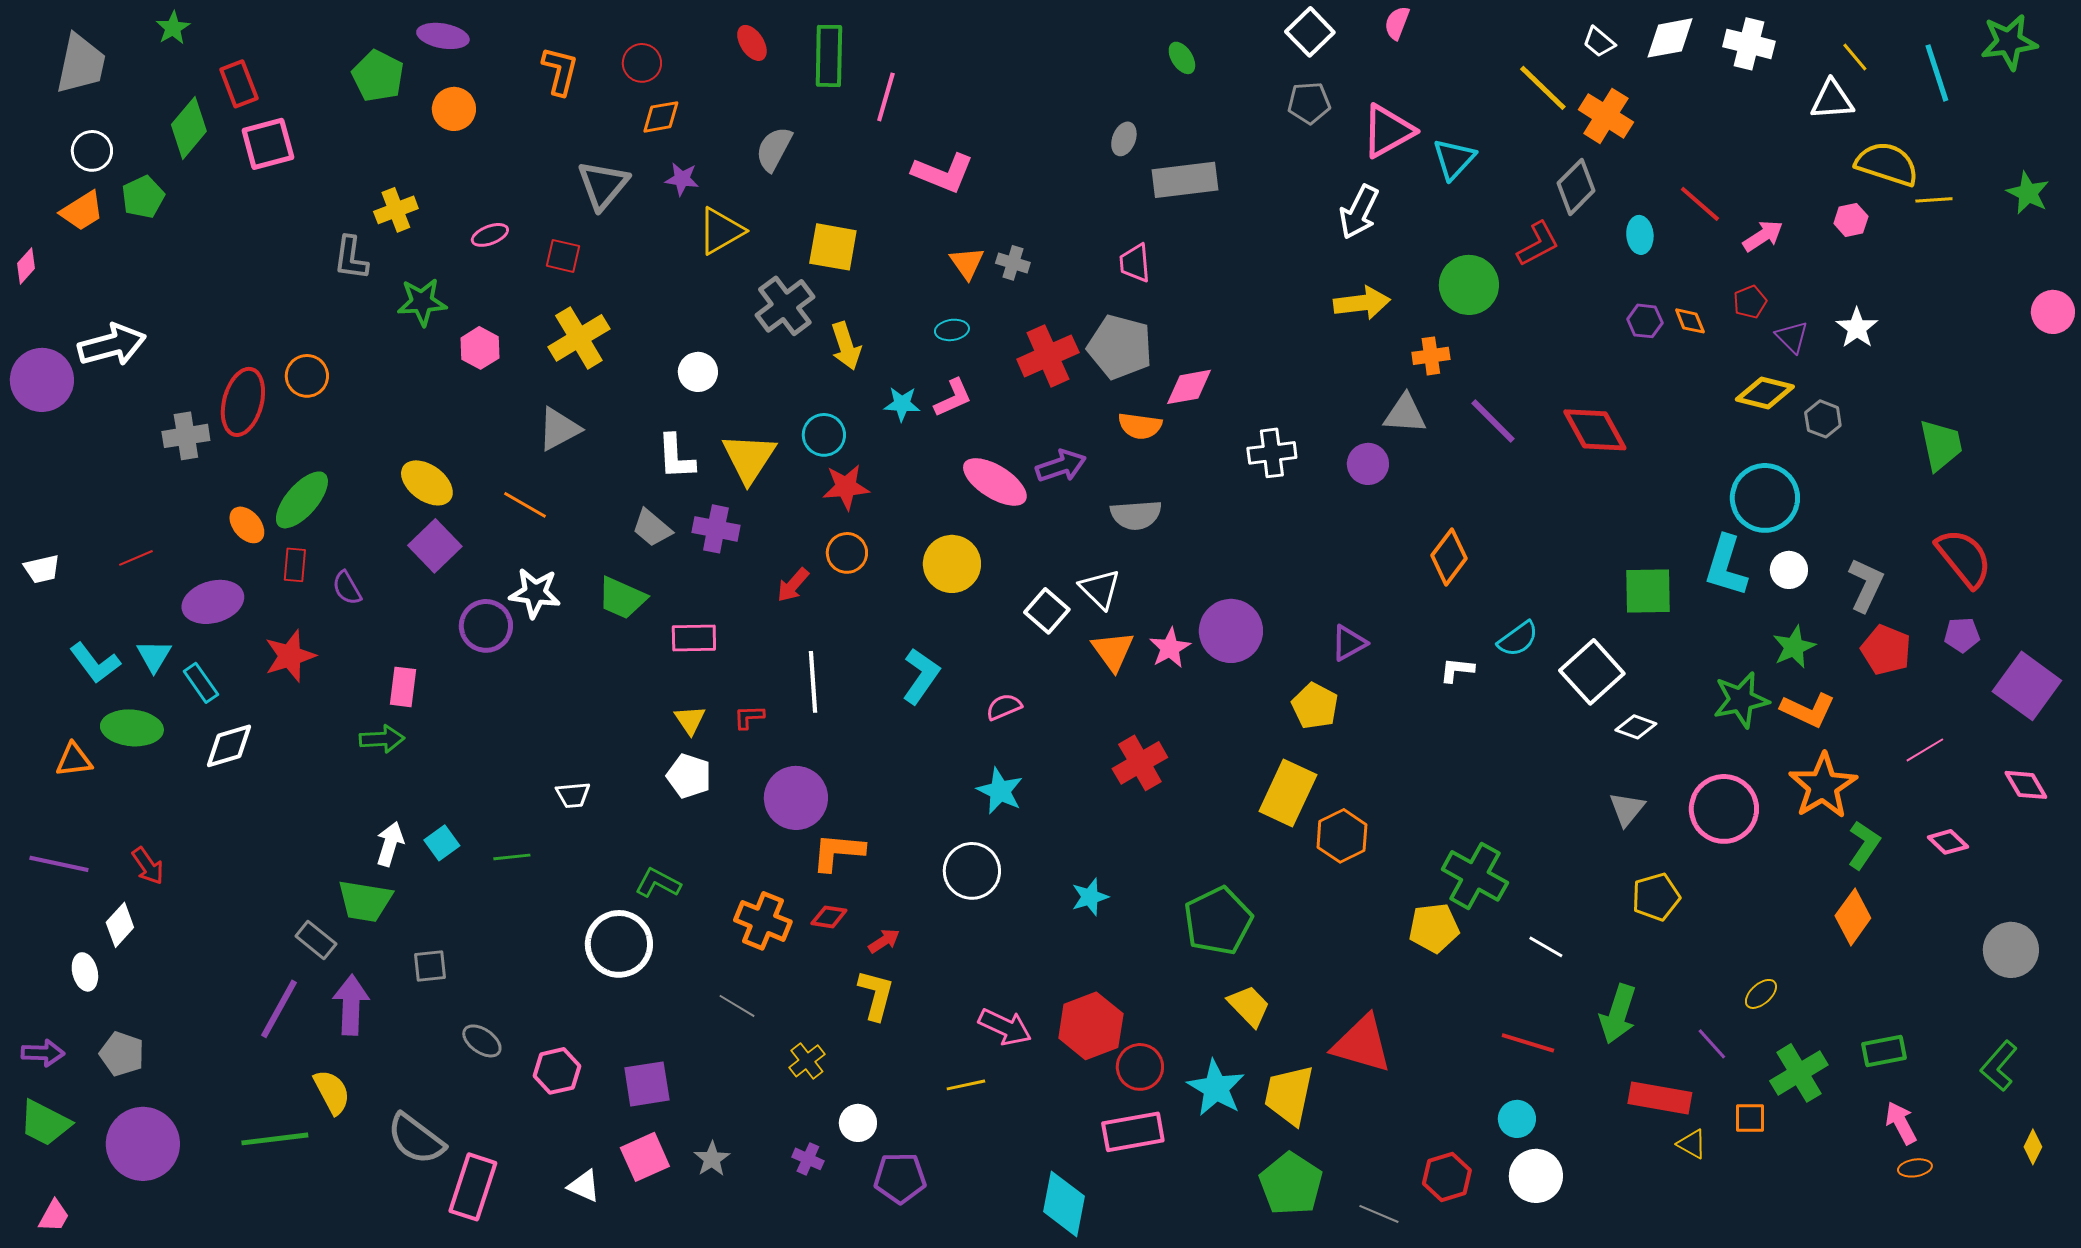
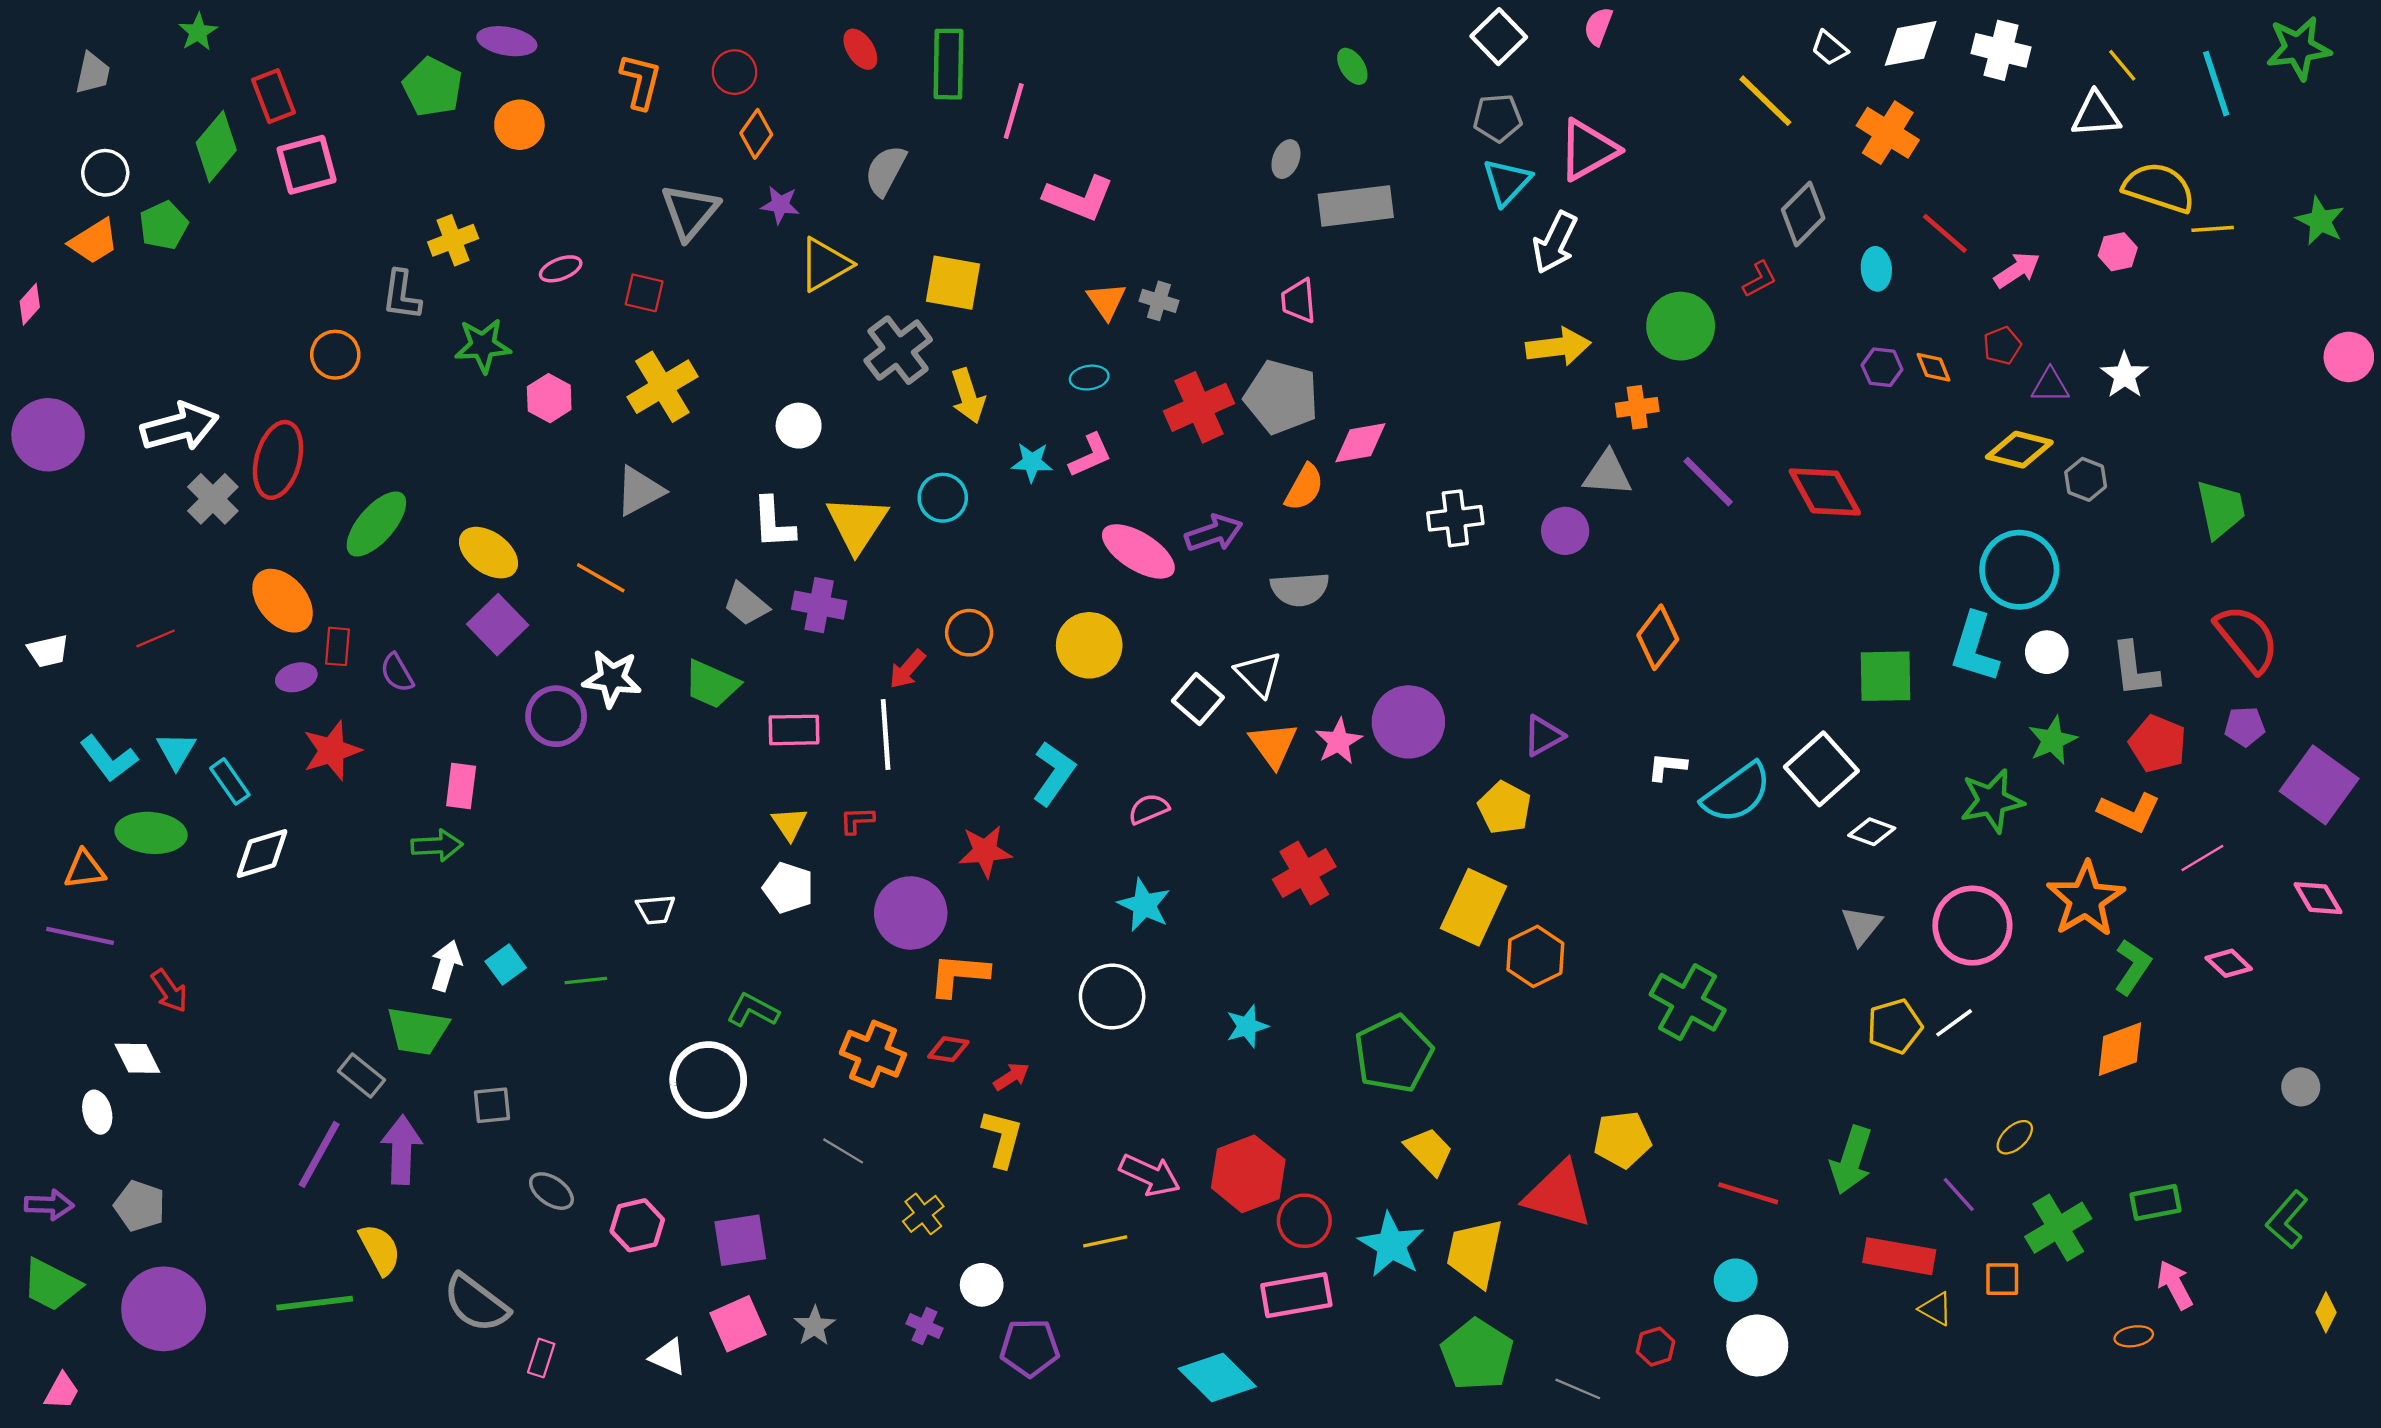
gray trapezoid: (81, 64) -> (93, 73), size x0.6
orange cross: (1606, 116) -> (1888, 133), moved
orange diamond: (661, 117) -> (756, 134), turned -45
cyan triangle: (1454, 159) -> (1507, 182), moved
red L-shape: (1538, 244) -> (1760, 279), size x0.7
purple triangle: (1792, 337) -> (2050, 386), turned -45
white arrow: (112, 345) -> (180, 427), moved
orange circle: (307, 376) -> (335, 355), moved
orange semicircle: (1140, 426) -> (1304, 487), turned -69
gray cross: (186, 436) -> (213, 499), turned -36
red star: (846, 487) -> (985, 851), moved
green ellipse: (302, 500) -> (376, 524), moved
orange ellipse: (247, 525) -> (283, 601), size x1.5
gray L-shape: (1866, 585) -> (2135, 669), turned 148
purple ellipse: (213, 602) -> (296, 677), moved, size x0.6
cyan semicircle: (1518, 639) -> (1737, 793), moved, size x1.5
white line: (813, 682) -> (886, 735), moved
orange L-shape: (1808, 710) -> (2129, 812), moved
purple line: (59, 864) -> (80, 936), moved
orange diamond: (1853, 917) -> (2120, 1049), turned 34
white diamond: (120, 925) -> (137, 1058), turned -69
yellow pentagon: (1434, 928) -> (1622, 1140), moved
white line: (1546, 947) -> (1954, 1023), moved, turned -66
gray circle: (2011, 950) -> (2301, 1087), size x0.6
orange ellipse: (1915, 1168) -> (2134, 1336), moved
red hexagon: (1447, 1177) -> (1656, 1347), size x0.7
pink rectangle: (473, 1187) -> (541, 1358), size x0.5
cyan diamond: (1064, 1204) -> (1217, 1377), turned -56

